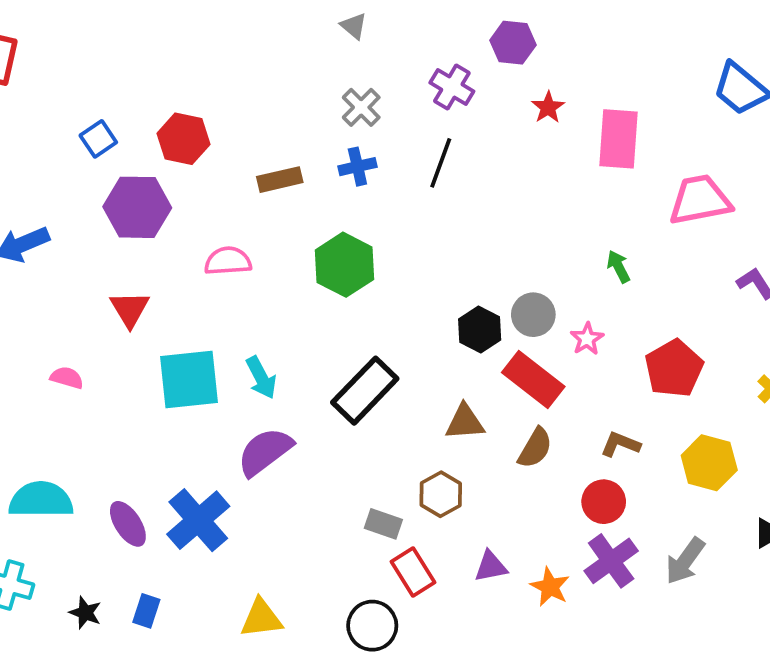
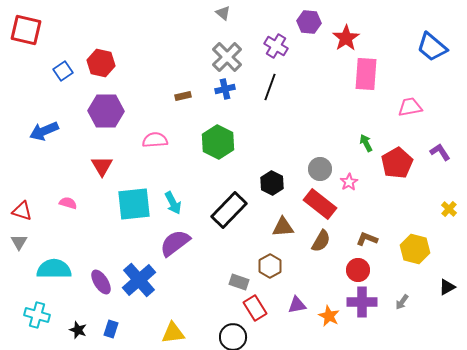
gray cross: (361, 107) -> (227, 57), size x1.4
red star: (548, 107) -> (346, 38), moved, size x1.5
blue square: (98, 139) -> (63, 71), moved
red hexagon: (183, 139) -> (101, 63), moved
brown rectangle: (280, 180) -> (183, 96), size x0.7
pink trapezoid: (700, 200) -> (410, 107), size x0.7
black hexagon: (480, 329) -> (272, 183), moved
red pentagon: (674, 368) -> (397, 163), moved
purple cross: (611, 561) -> (362, 302), turned 36
gray arrow: (685, 561) -> (402, 302), size x0.6

